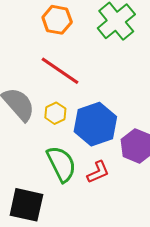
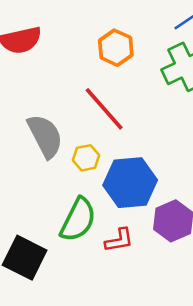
green semicircle: (61, 164) -> (78, 220), turned 39

